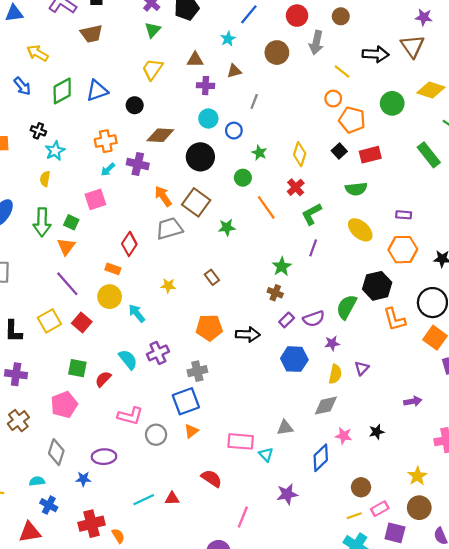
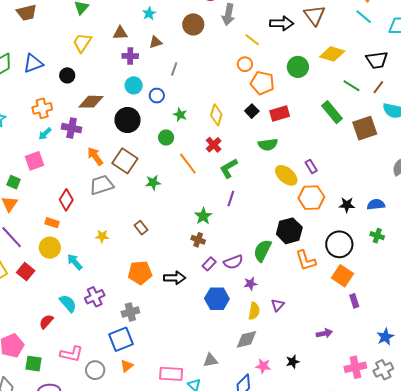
purple rectangle: (404, 215) -> (311, 167), turned 56
yellow ellipse: (360, 230) -> (286, 175), moved
green square: (77, 368) -> (33, 364), moved

